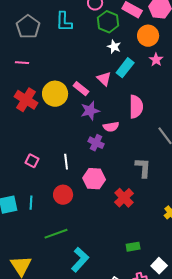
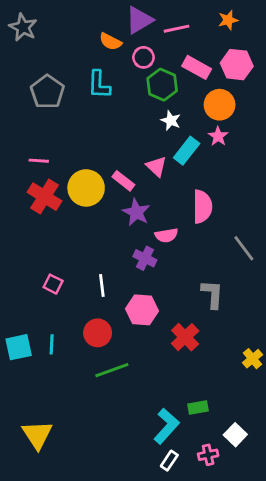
pink star: (156, 60) -> (218, 136), moved
pink line: (22, 63) -> (39, 161), moved
purple star: (90, 111) -> (136, 212), turned -30
green line: (56, 234) -> (112, 370), moved
cyan L-shape: (80, 260) -> (166, 426), moved

